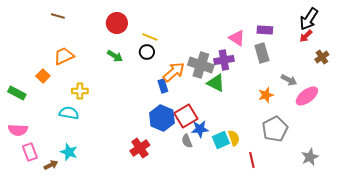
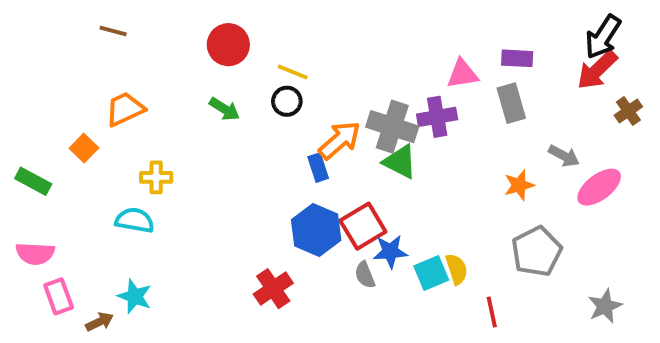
red arrow: (306, 36) -> (597, 70), size x1.6
pink triangle: (237, 38) -> (462, 74), turned -42
green triangle: (216, 83) -> (400, 162), moved

